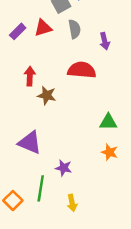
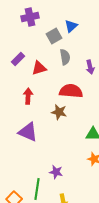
red triangle: (43, 28) -> (39, 68), moved
brown star: (47, 95) -> (59, 112), moved
purple triangle: (30, 143) -> (28, 132), moved

